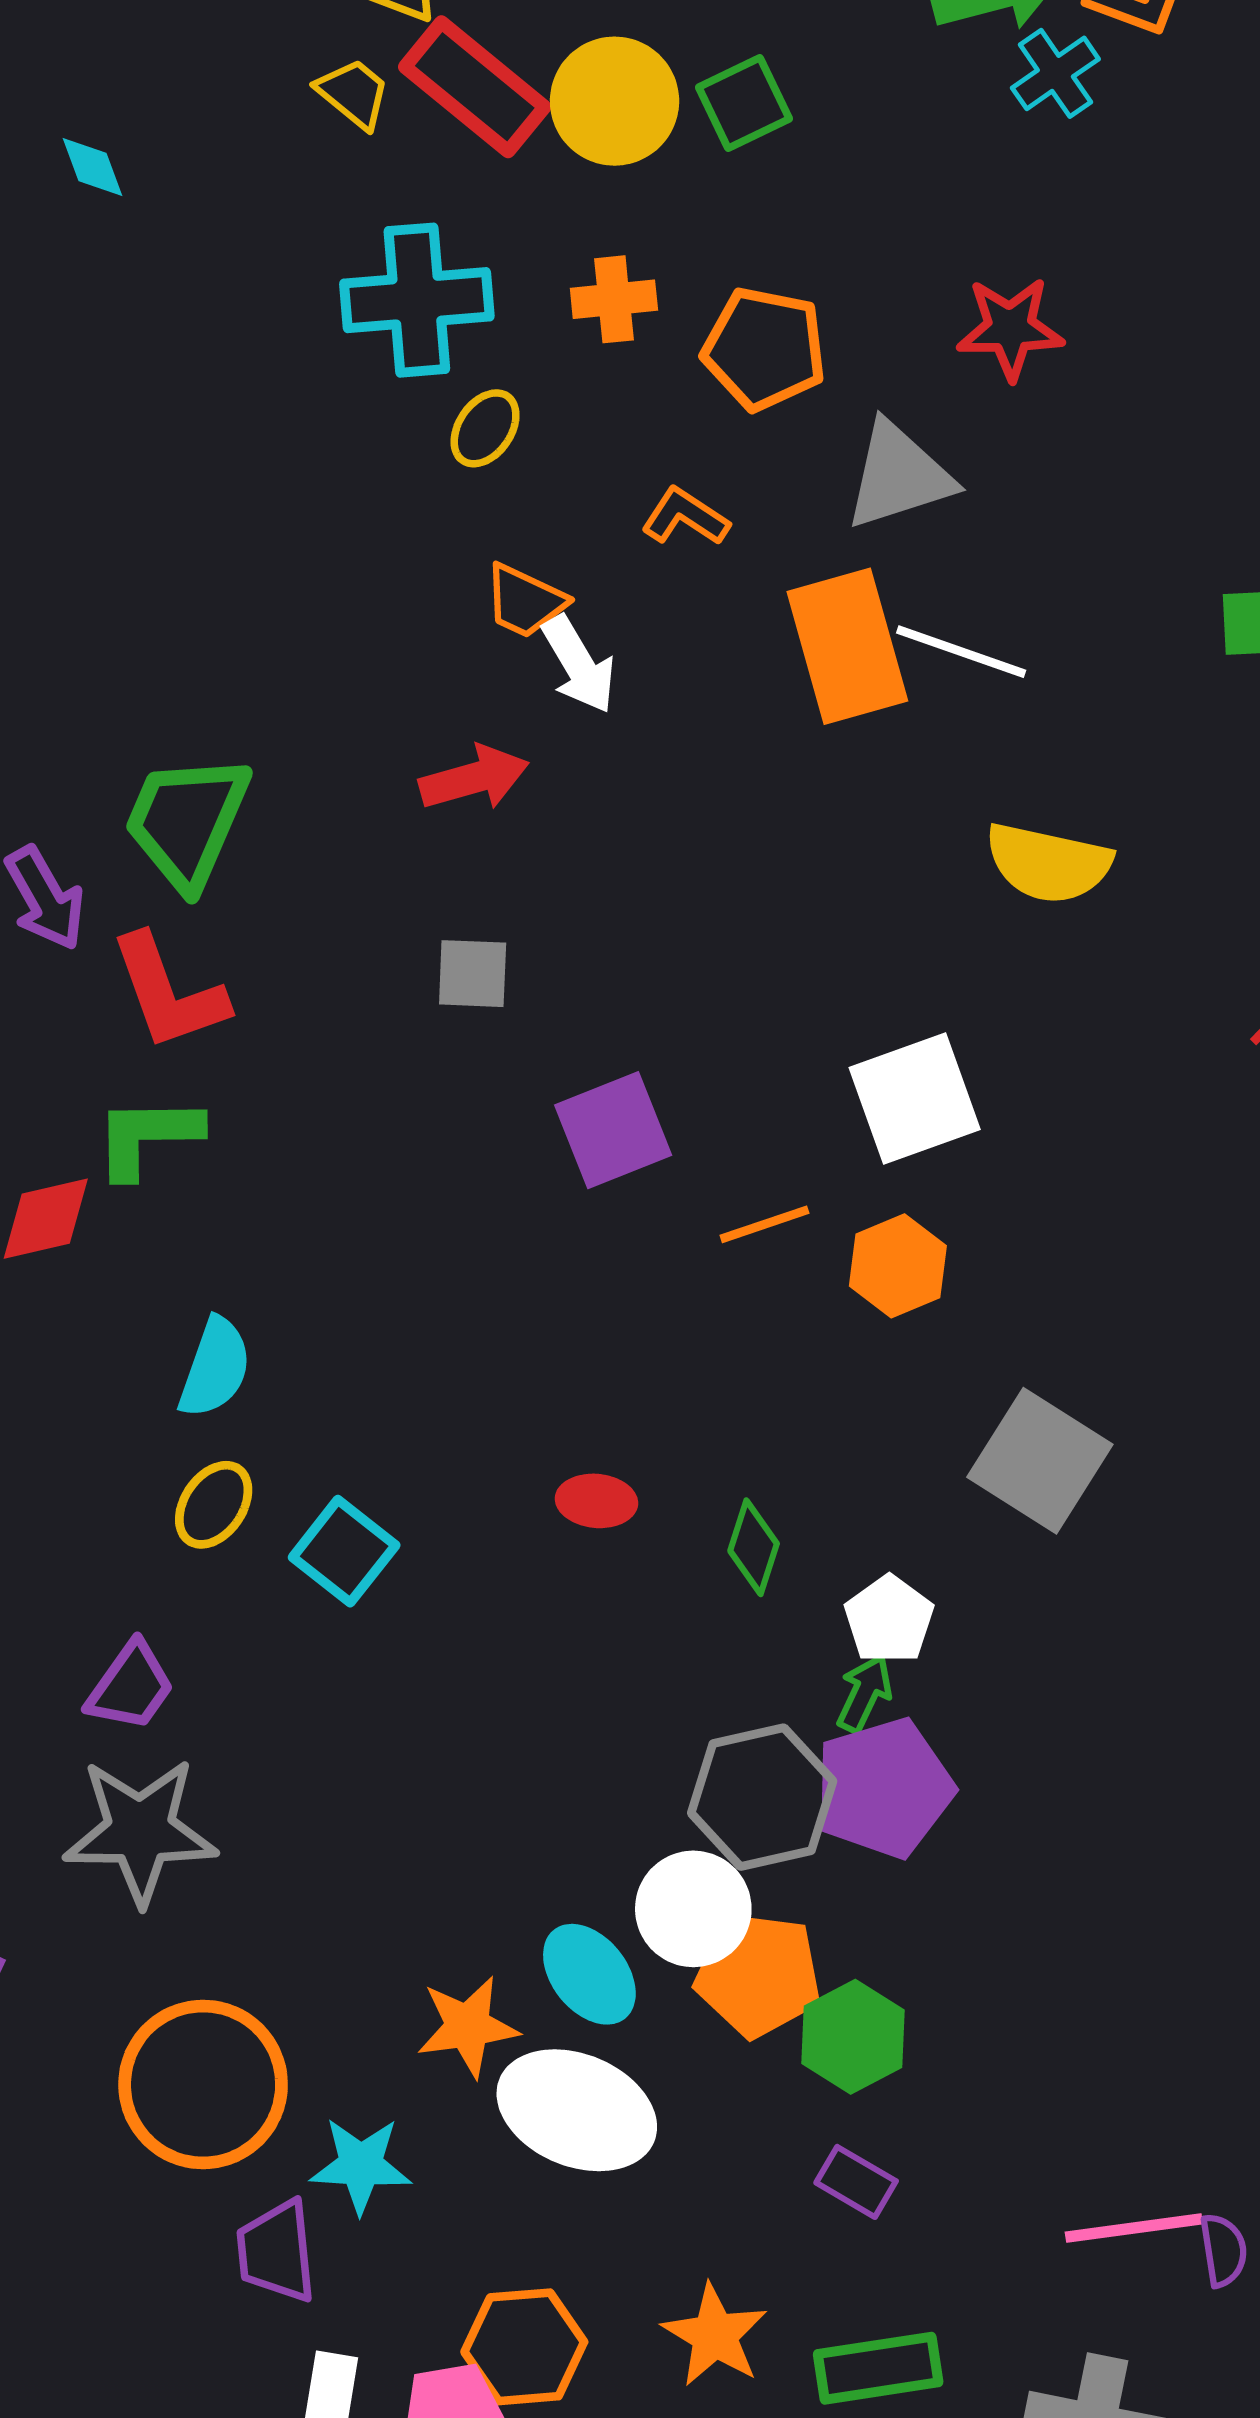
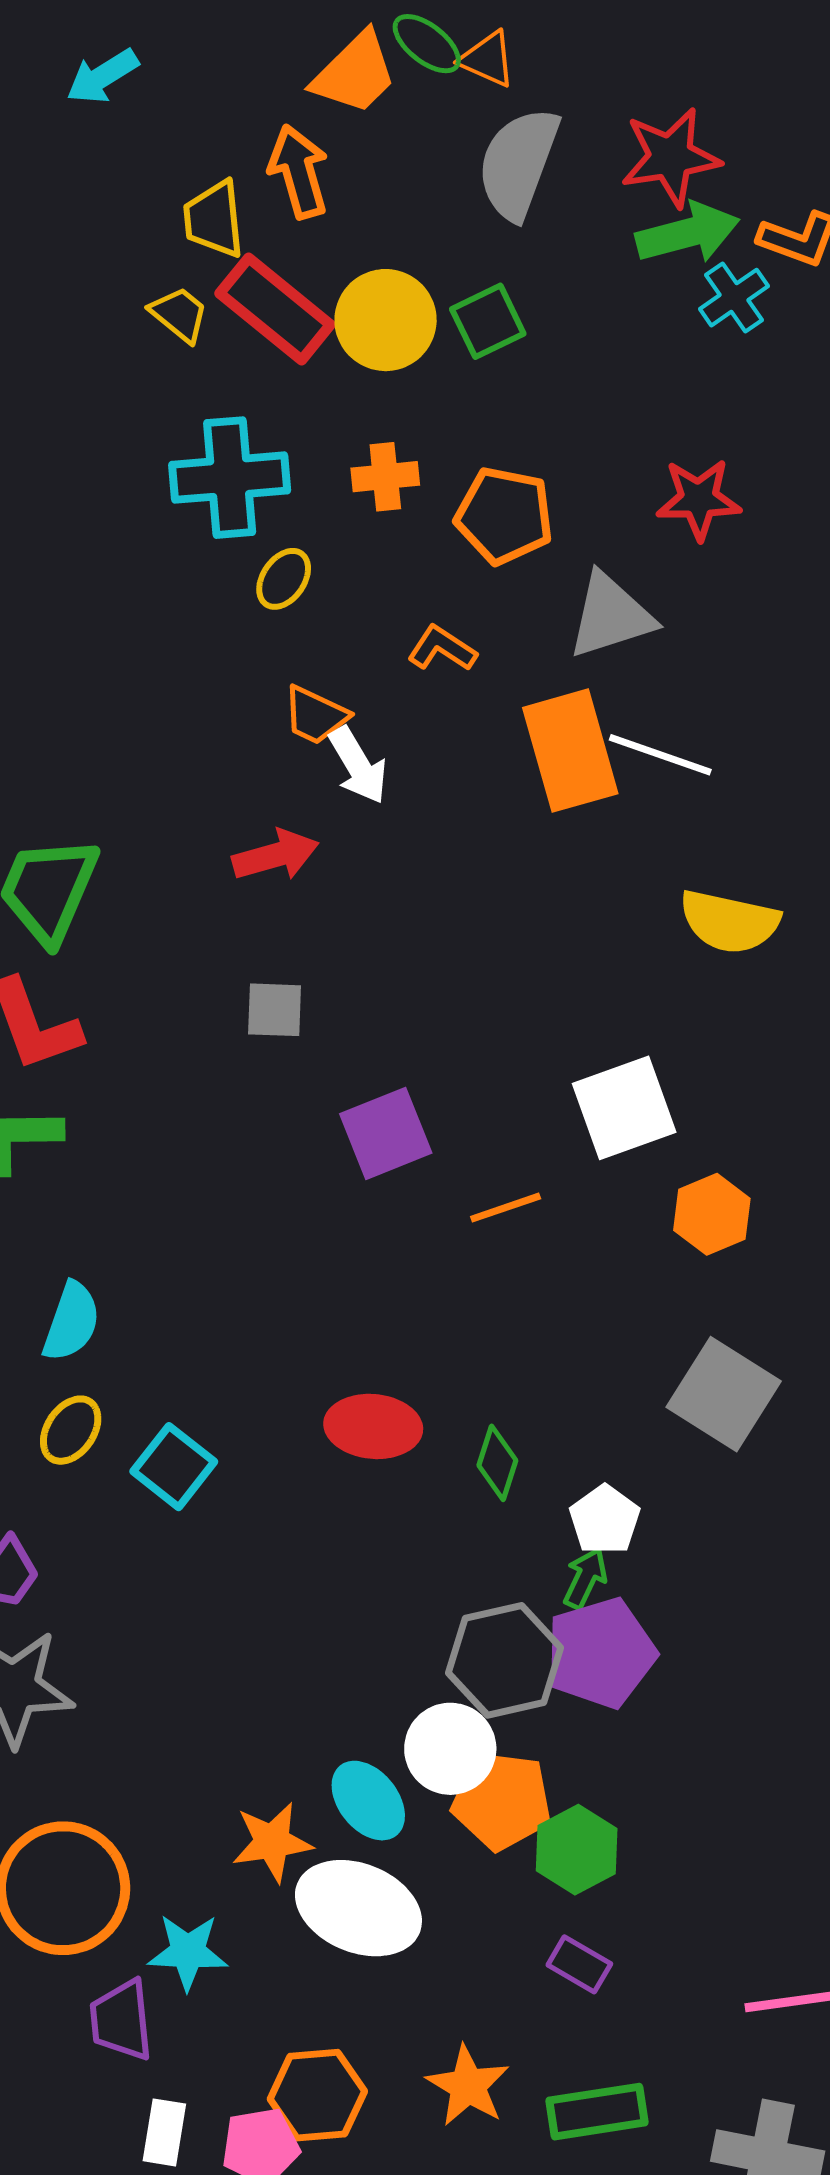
orange hexagon: (898, 1266) -> (712, 1214), moved
red ellipse: (596, 1501) -> (373, 1426), size x1.5

